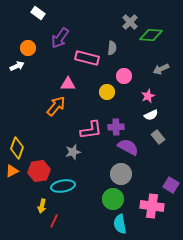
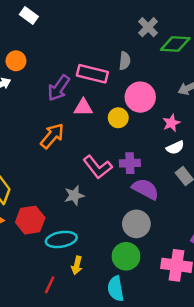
purple arrow: (60, 38) -> (59, 88), moved
pink circle: (124, 76) -> (140, 97), size x1.5
pink triangle: (68, 84) -> (83, 107), moved
pink L-shape: (91, 130) -> (98, 167), turned 60
yellow arrow: (42, 206) -> (77, 265), moved
cyan semicircle: (120, 224) -> (116, 289), moved

